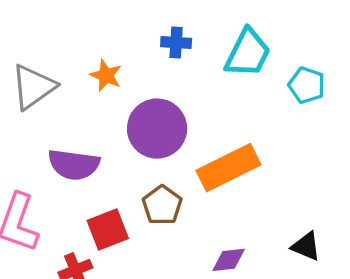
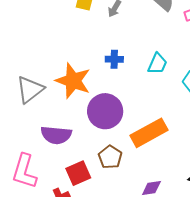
cyan trapezoid: (248, 53) -> (157, 64), size x0.7
orange star: (106, 75) -> (73, 81), size x1.8

